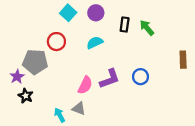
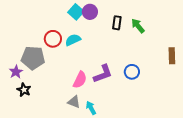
cyan square: (68, 13) -> (76, 12), moved
cyan semicircle: (95, 43) -> (73, 40), moved
cyan arrow: (60, 115) -> (91, 108), moved

